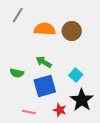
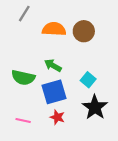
green semicircle: (17, 73) -> (23, 78), size x1.5
red star: (60, 110) -> (57, 117), moved
pink line: (29, 112) -> (23, 121), moved

